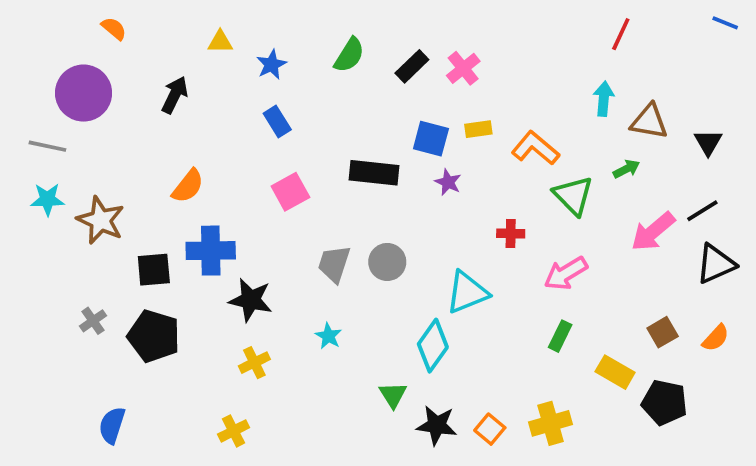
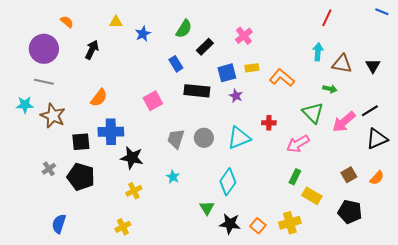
orange semicircle: (114, 28) -> (67, 22), moved
black rectangle: (412, 66) -> (205, 47), moved
blue rectangle: (277, 122) -> (176, 64), moved
blue square: (431, 139) -> (227, 73), turned -30
black triangle: (708, 142) -> (373, 66), moved
gray line: (47, 146) -> (44, 82), moved
green arrow: (626, 169) -> (330, 89), turned 40
green triangle: (573, 196) -> (313, 113), moved
cyan triangle: (467, 292) -> (239, 138), moved
yellow rectangle: (615, 372) -> (312, 196), moved

